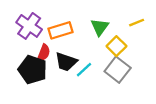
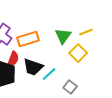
yellow line: (137, 23) -> (86, 32), moved
gray square: (118, 70) -> (70, 87), moved, size x0.6

